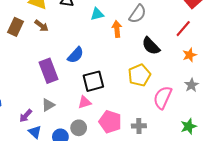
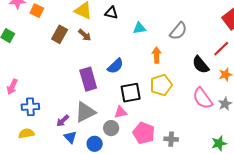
orange arrow: (117, 29) -> (157, 55), moved
black semicircle: (151, 46) -> (201, 65), moved
yellow pentagon: (139, 75) -> (161, 85), moved
pink semicircle: (163, 98) -> (203, 98), moved, turned -65
gray triangle: (48, 105) -> (85, 112), size x1.6
gray circle: (79, 128) -> (111, 128), moved

